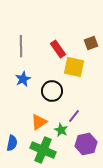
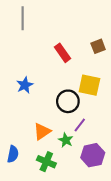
gray line: (21, 46) -> (23, 18), moved
yellow square: (74, 67) -> (89, 85), moved
black circle: (52, 91) -> (68, 101), moved
green cross: (43, 150) -> (46, 162), size x0.7

